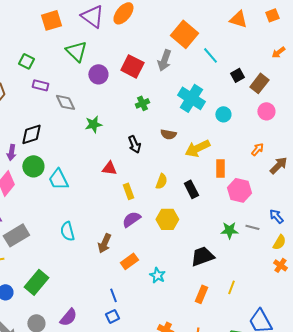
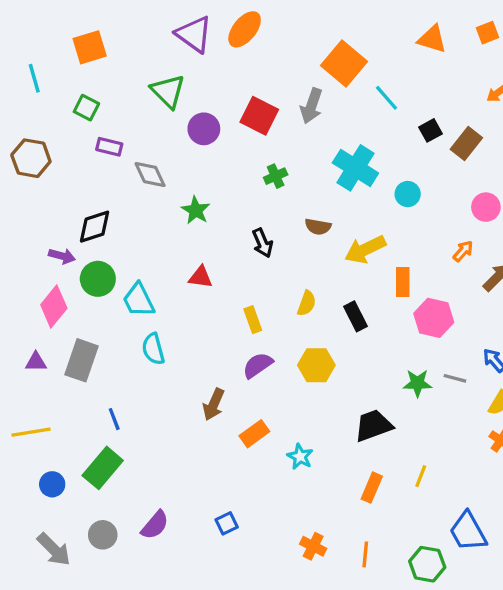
orange square: (51, 20) -> (90, 47), moved
pink circle: (266, 111) -> (486, 207), moved
green star: (93, 124) -> (196, 210), turned -30
purple arrow: (11, 152) -> (62, 256), turned -84
red triangle: (109, 168) -> (201, 277), moved
cyan semicircle: (67, 231) -> (153, 349), moved
gray rectangle: (16, 235) -> (82, 360), moved, turned -40
blue line: (113, 295) -> (114, 419), moved

